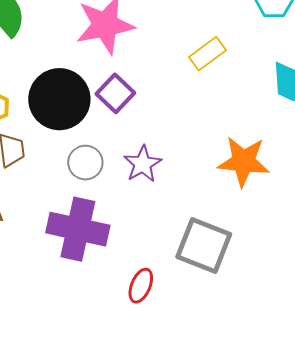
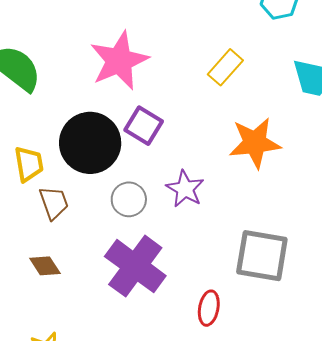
orange star: (244, 161) -> (255, 143), moved
purple cross: (78, 229) -> (135, 266), turned 36

